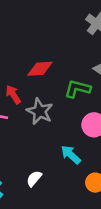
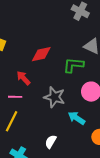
gray star: (40, 111) -> (54, 97), moved

